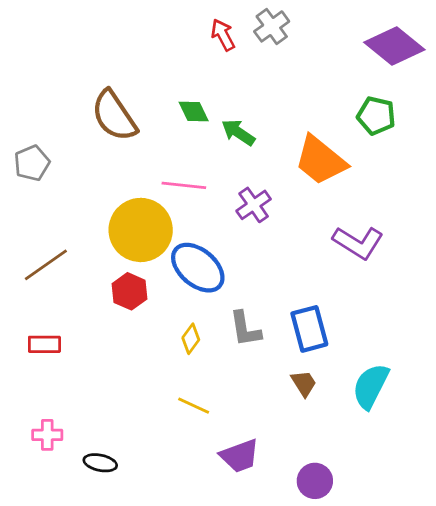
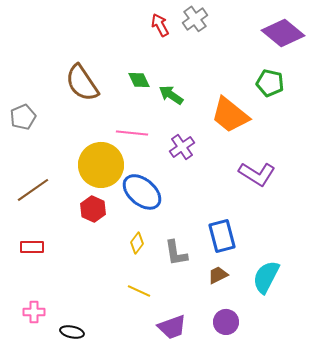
gray L-shape: (245, 329) -> (176, 253), moved
brown trapezoid: (304, 383) -> (218, 275), turned -85
purple circle: (315, 481) -> (226, 322), moved

